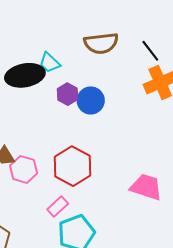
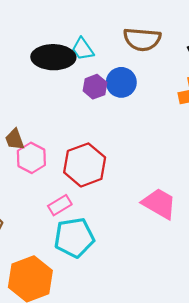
blue circle: (91, 101) -> (121, 82), moved

